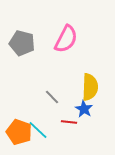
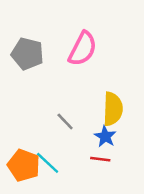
red line: (69, 122) -> (100, 159), moved

